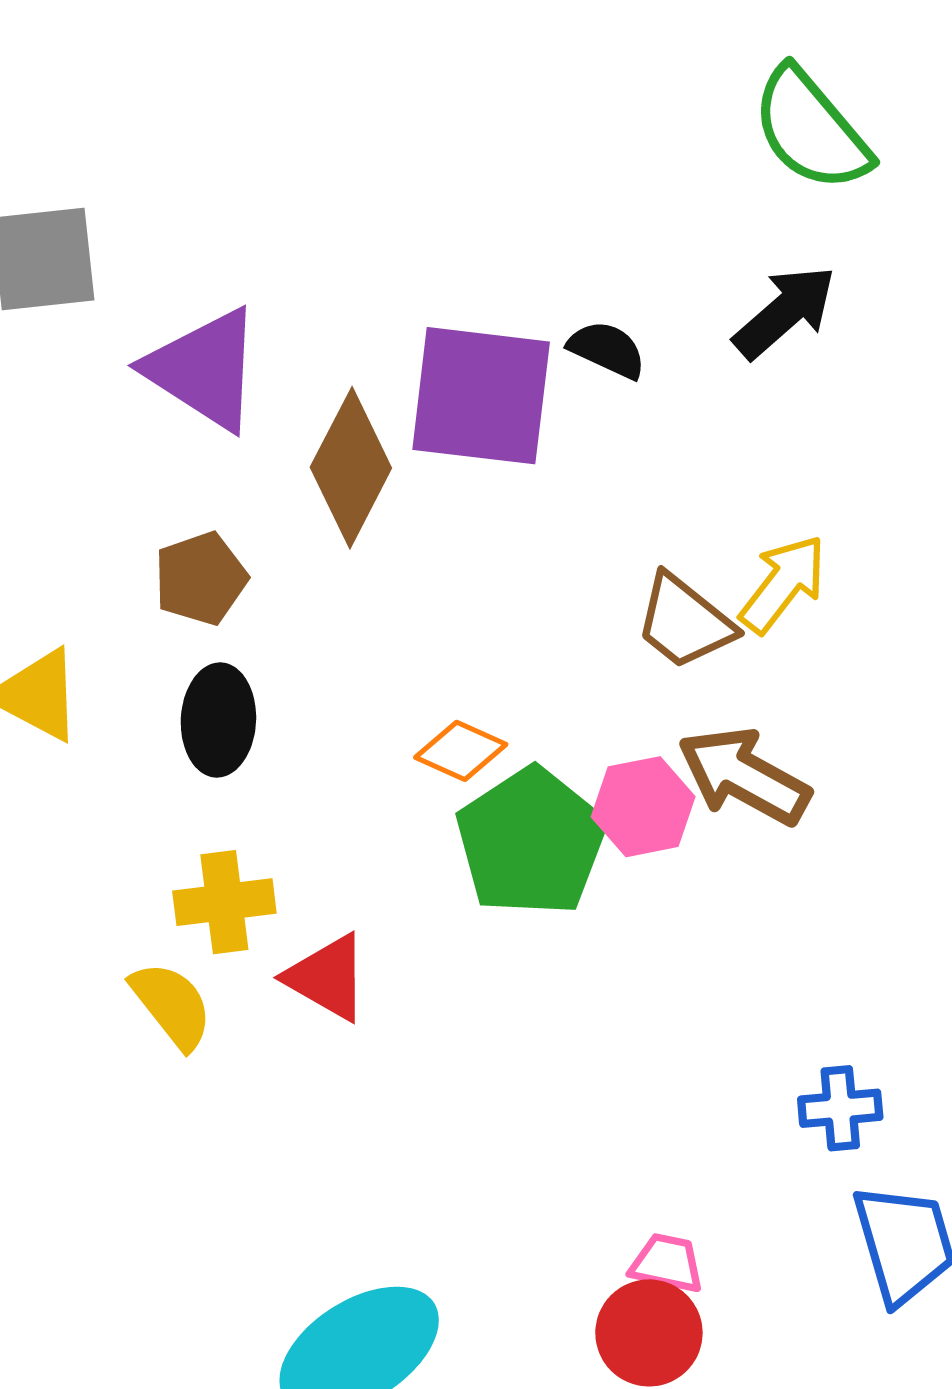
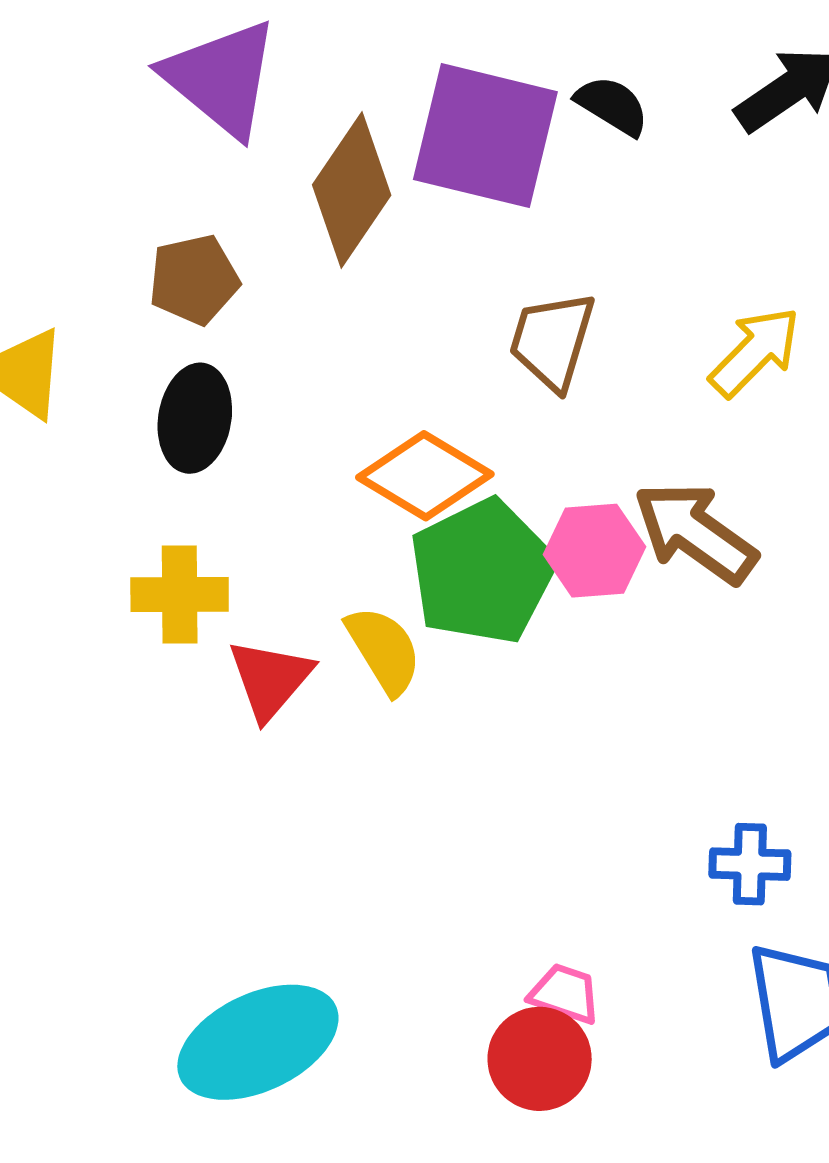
brown trapezoid: (684, 622) -> (552, 341), moved, turned 61
orange diamond: (461, 751) -> (425, 476), size x1.5
red triangle: (327, 978) -> (270, 679), turned 34
yellow semicircle: (172, 1005) -> (384, 650), moved

